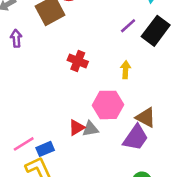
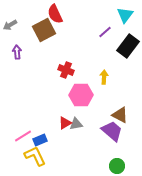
purple line: (128, 26) -> (105, 32), moved
pink hexagon: (108, 105) -> (81, 95), moved
purple trapezoid: (136, 138) -> (112, 131), turned -85

